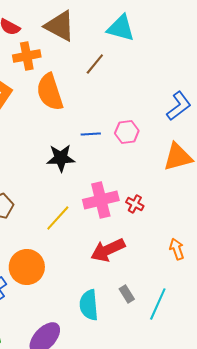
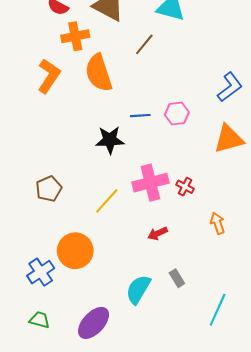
orange arrow: (177, 249) -> (218, 223), moved
red arrow: (108, 250) -> (158, 233), size x0.6
cyan line: (158, 304) -> (218, 310), moved
cyan semicircle: (89, 305) -> (138, 289), turned 36

